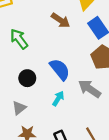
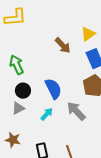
green arrow: (19, 39) -> (17, 65), moved
gray triangle: (19, 108) -> (18, 108), moved

